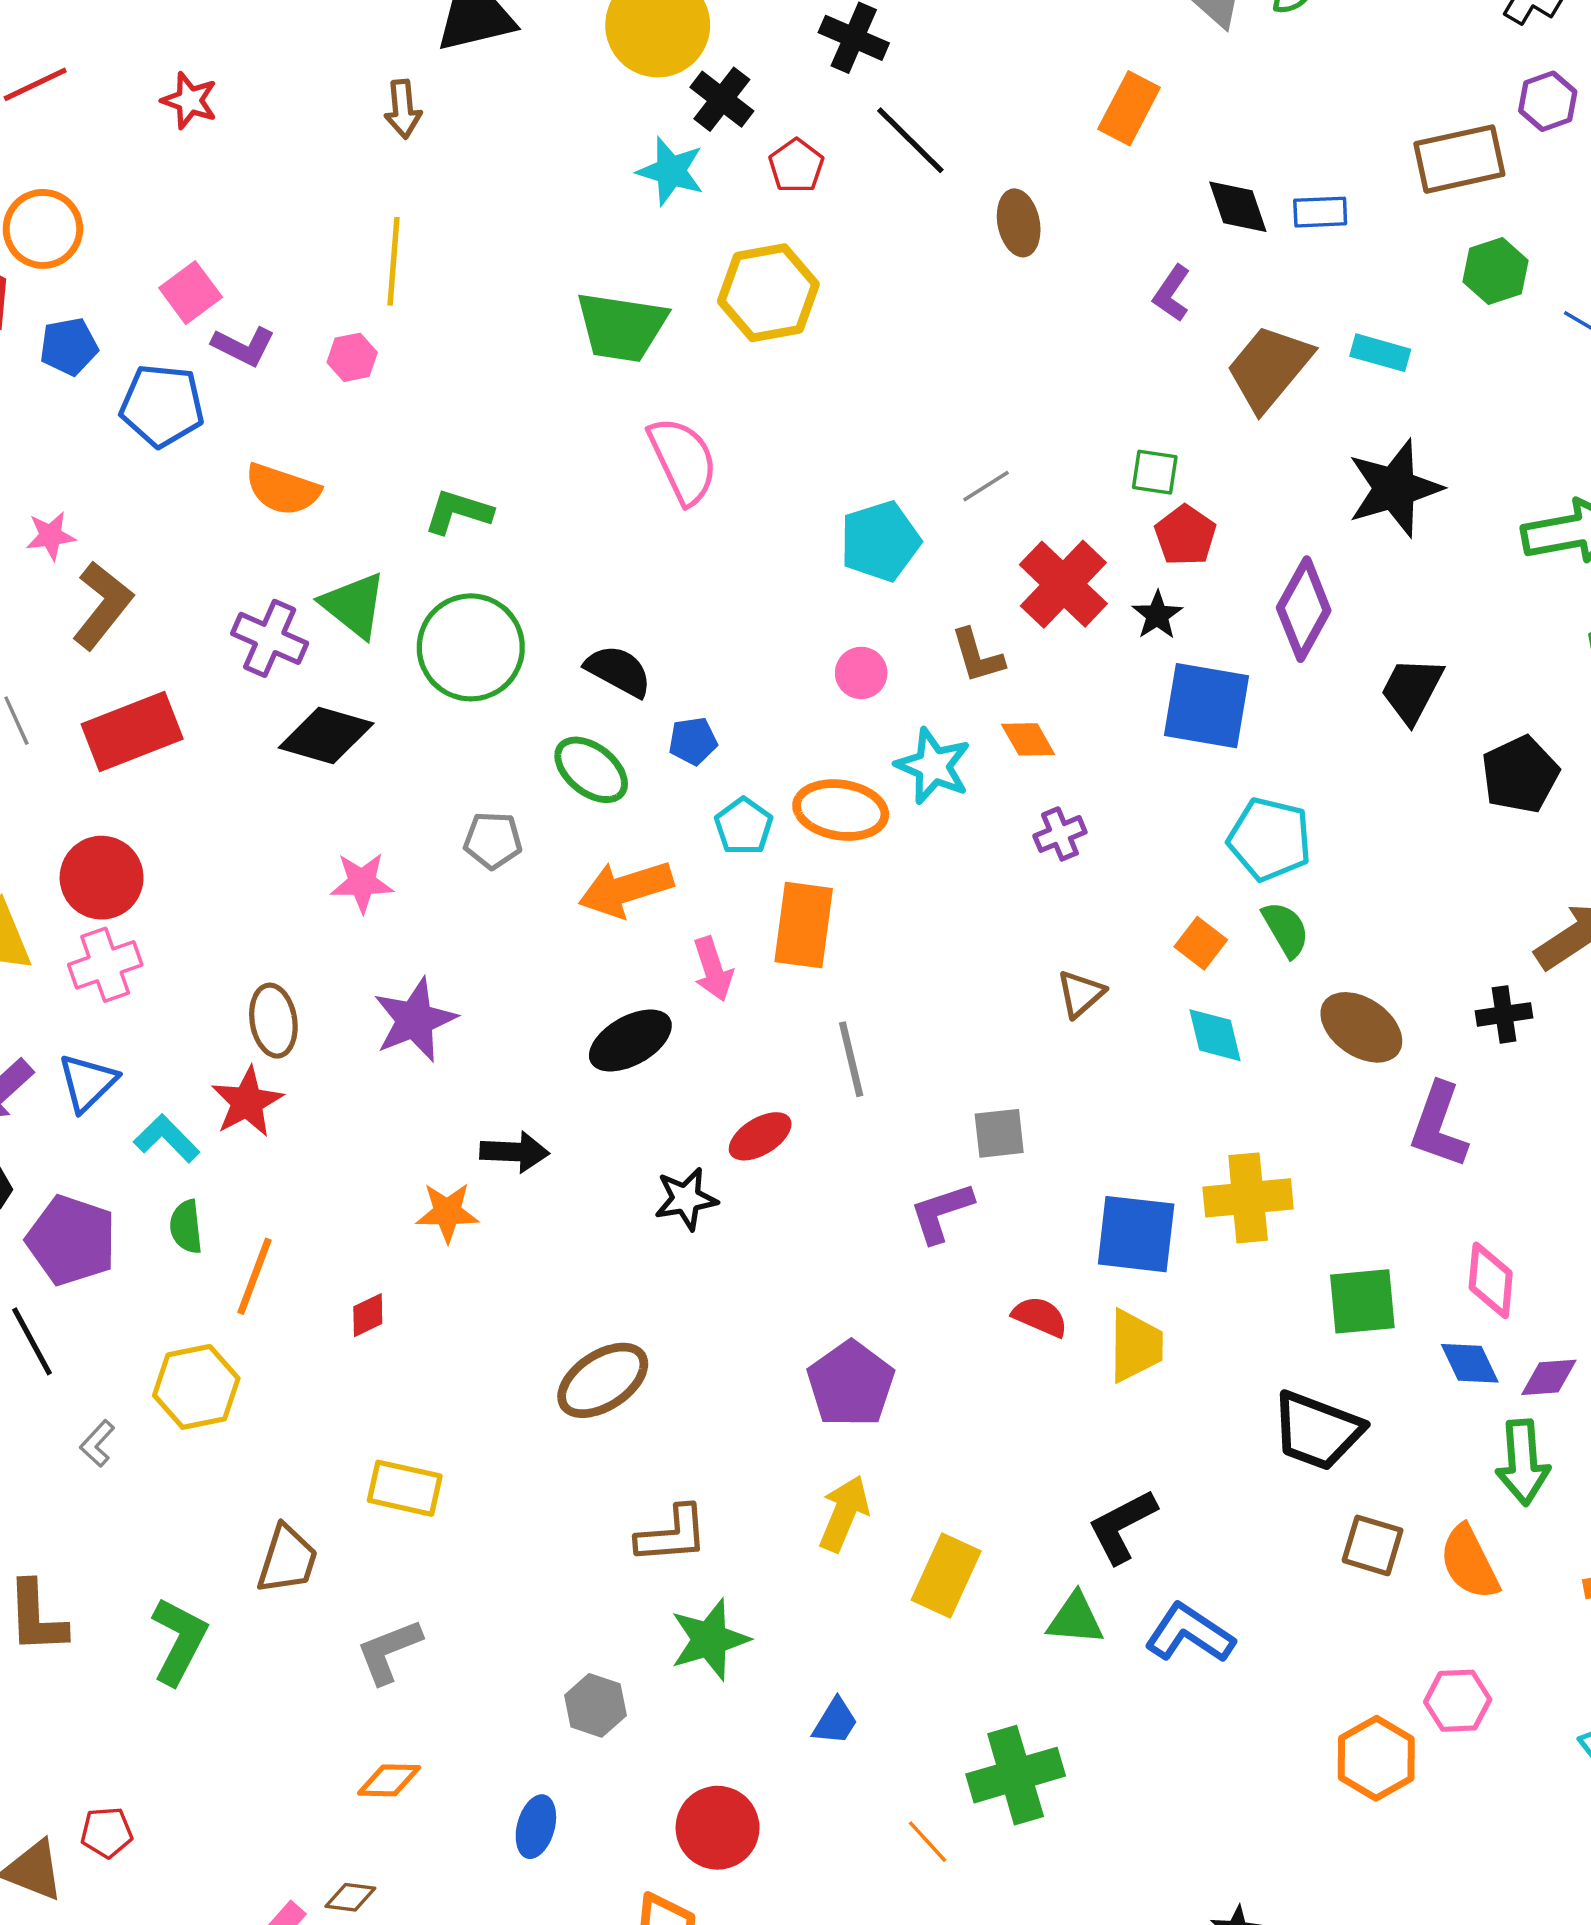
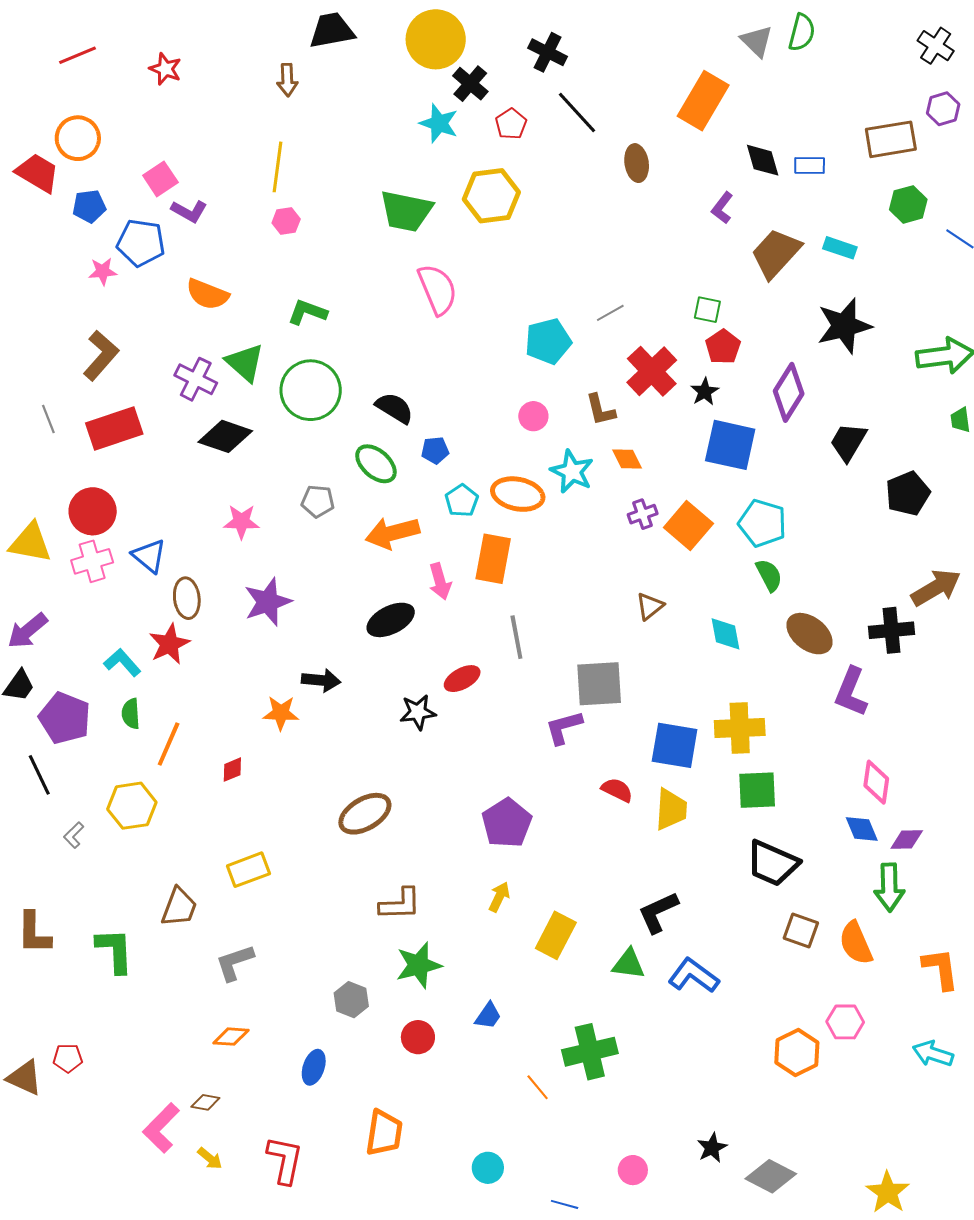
orange rectangle: (1129, 108) -> (703, 101), size x1.4
pink hexagon: (352, 357) -> (286, 221), moved
pink star: (51, 536) -> (103, 271), moved
orange square: (1201, 943) -> (688, 526), moved, size x1.6
black cross: (1504, 1014) -> (892, 630), size x1.4
blue triangle: (87, 1082) -> (149, 556), moved, turned -39
gray square: (999, 1133) -> (599, 684), size x1.6
green square: (1362, 1301) -> (757, 790), moved
yellow rectangle: (405, 1488) -> (248, 870), turned -36
yellow arrow: (844, 1513) -> (499, 897), size x0.7
green L-shape: (179, 1641) -> (115, 951), turned -33
red circle: (718, 1828) -> (418, 1037), moved, size x0.7

